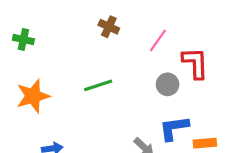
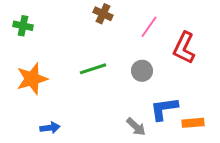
red L-shape: (195, 63) -> (184, 48), turned -152
gray circle: (168, 84) -> (142, 71), moved

